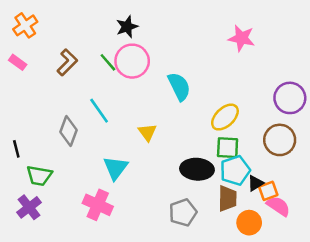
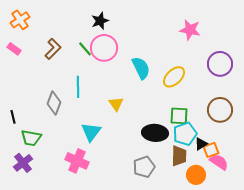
purple circle: (290, 98) -> (220, 64), moved
cyan line: (99, 111) -> (78, 87), turned 35
yellow ellipse: (225, 117) -> (174, 77), moved

